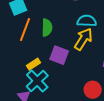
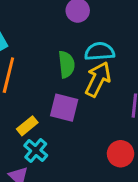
green semicircle: (47, 28) -> (66, 64), moved
cyan cross: (37, 81) -> (36, 150), size x0.7

